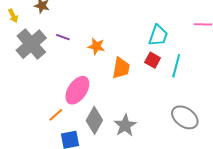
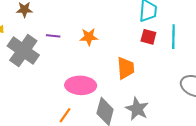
orange trapezoid: (121, 68) -> (126, 68), moved
pink ellipse: (77, 90) -> (81, 85), turned 72

